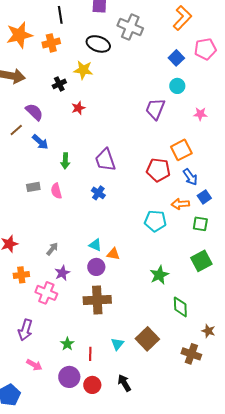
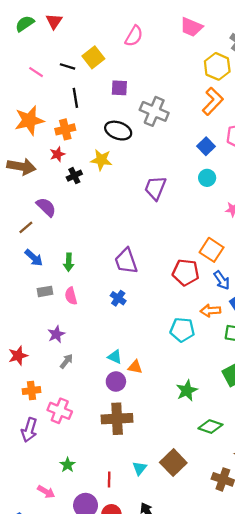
red star: (78, 108) -> (57, 154), moved
purple trapezoid: (155, 109) -> (155, 188), moved
blue arrow: (40, 142) -> (34, 258), moved
orange square: (181, 150) -> (212, 250), turned -30
green arrow: (65, 161) -> (69, 262), moved
purple star: (62, 273) -> (56, 334), moved
green diamond: (180, 307) -> (210, 427), turned -70
purple arrow: (25, 330) -> (29, 430), moved
green star: (67, 344) -> (68, 465), moved

